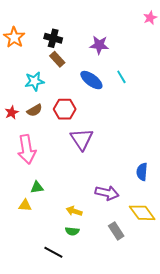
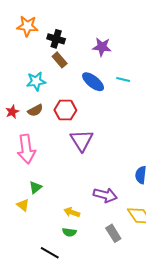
orange star: (14, 37) -> (27, 26), moved, turned -30
cyan line: (121, 77) -> (123, 79), turned -48
green triangle: (37, 187) -> (35, 187), turned -32
yellow triangle: (25, 205) -> (23, 205), turned 32

